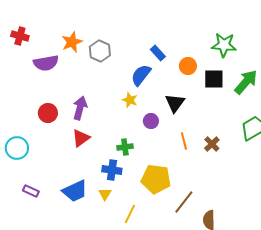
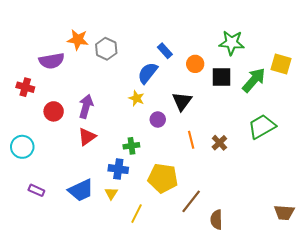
red cross: (20, 36) -> (25, 87), moved
orange star: (72, 42) -> (78, 40), turned 30

